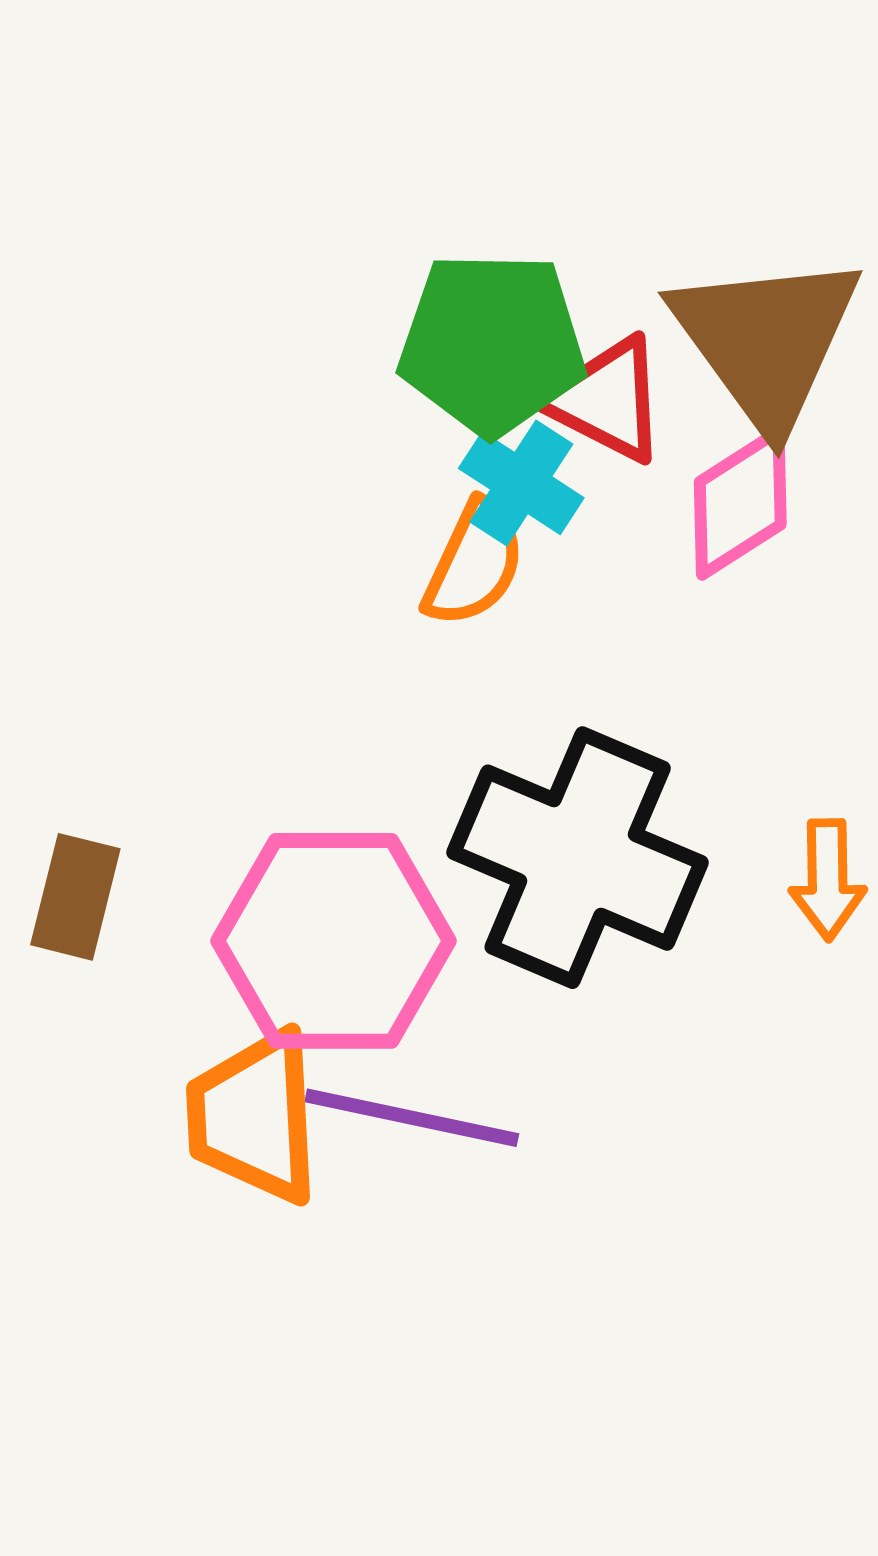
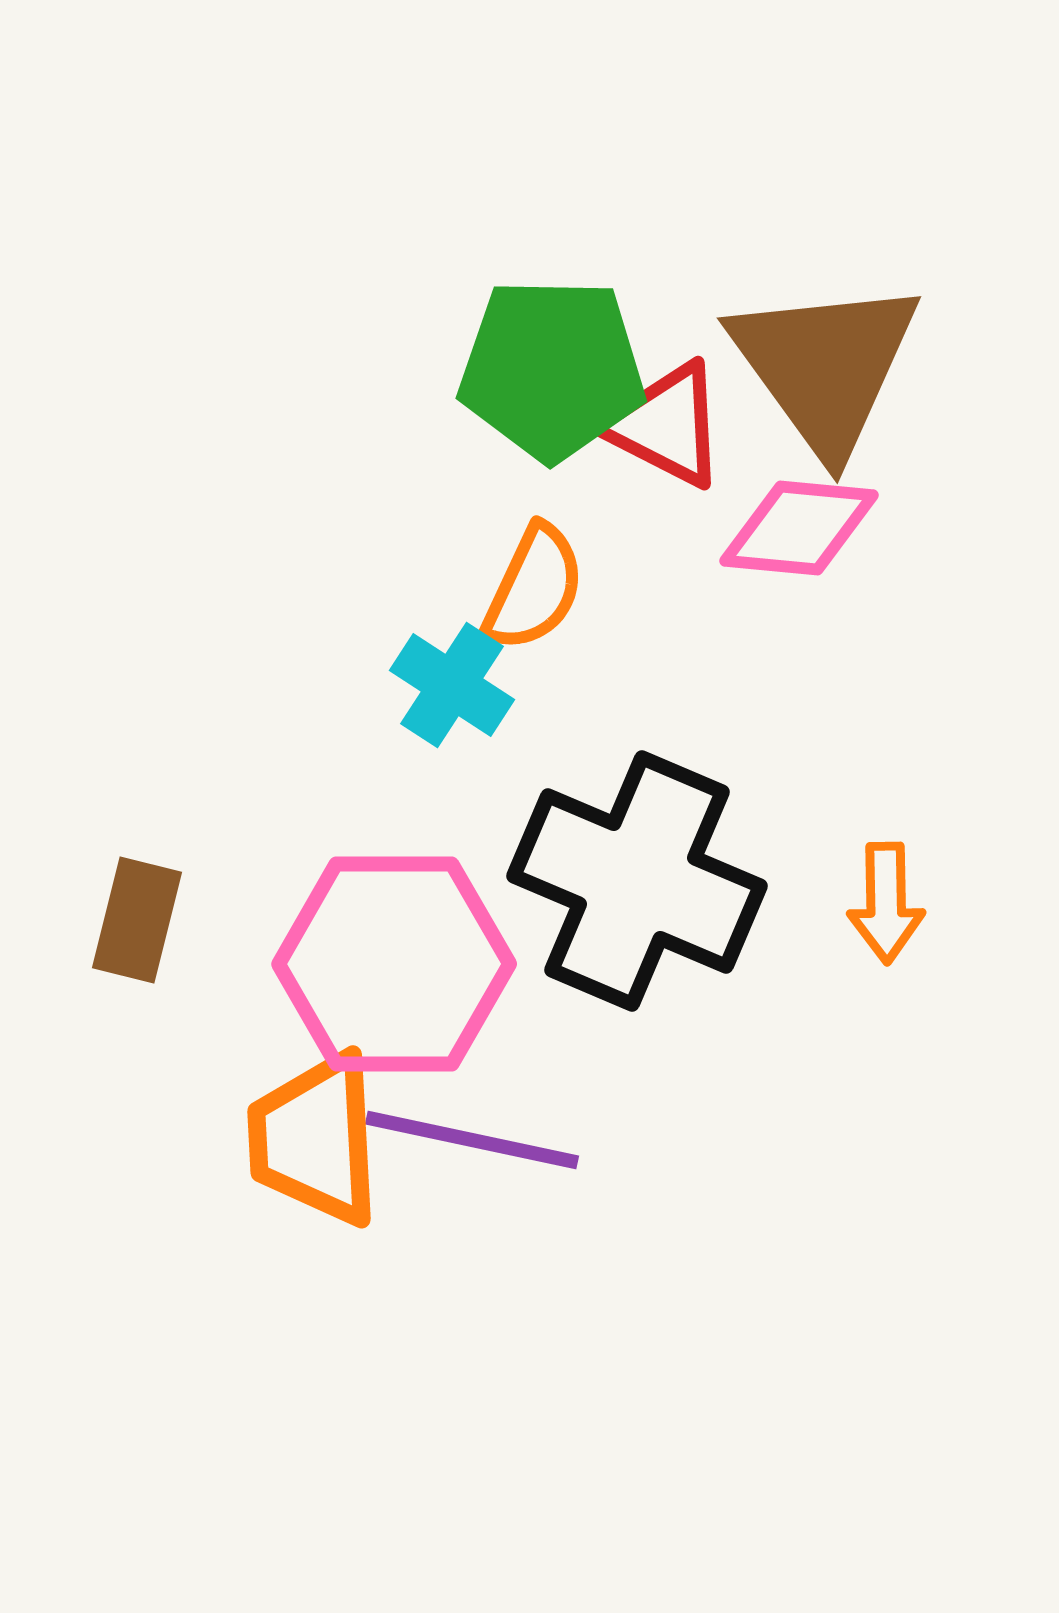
cyan cross: (521, 483) -> (452, 685), moved
pink diamond: (740, 503) -> (799, 528), turned 38

